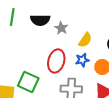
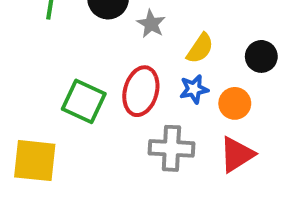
green square: (28, 82) -> (84, 101), moved

